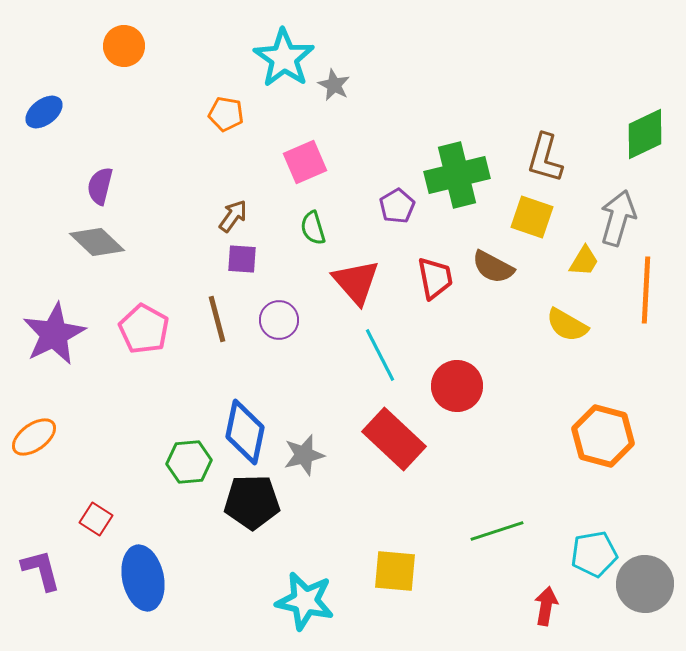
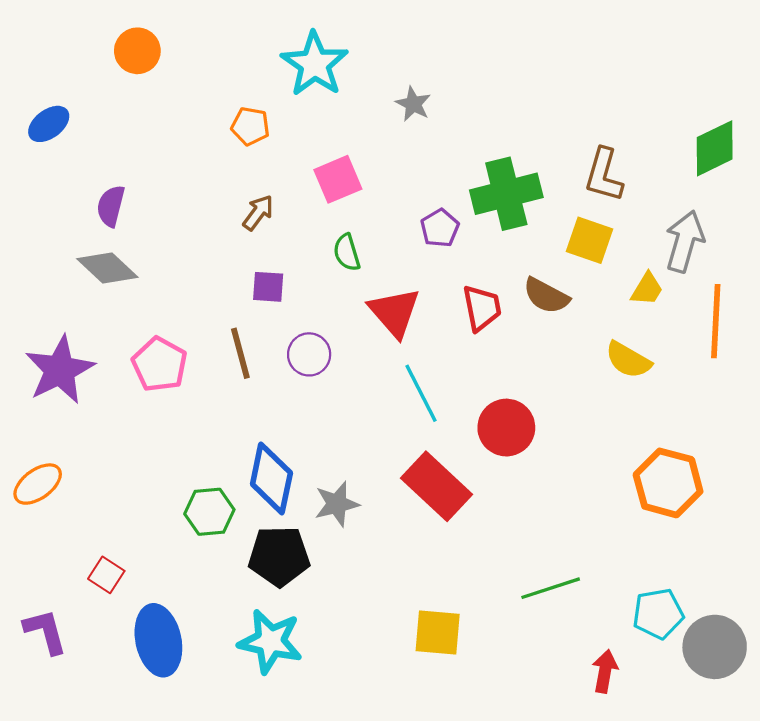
gray star: (334, 85) -> (413, 104), moved
brown arrow: (233, 216) -> (258, 213), moved
cyan star: (305, 601) -> (270, 641), moved

